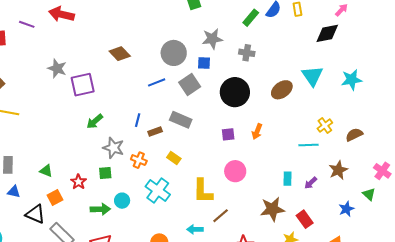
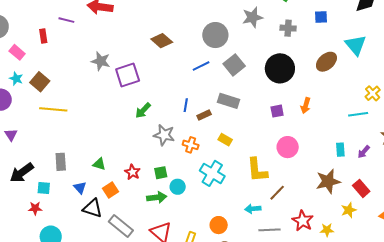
blue square: (204, 63) -> (321, 17), moved
green square: (105, 173) -> (161, 173), moved
blue triangle: (14, 192) -> (80, 188), moved, turned 40

